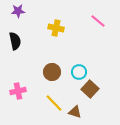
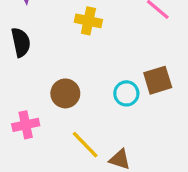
brown circle: (52, 72) -> (65, 93), moved
brown square: (90, 89) -> (158, 80), moved, turned 30

